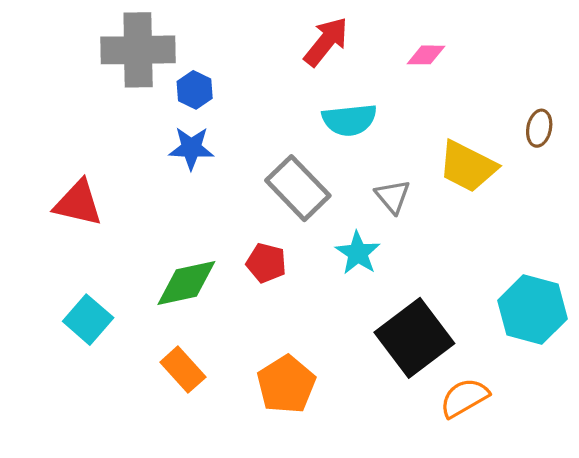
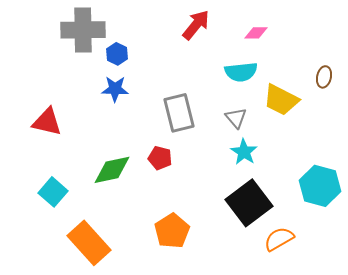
cyan semicircle: (349, 120) -> (241, 72), moved
gray rectangle: (298, 188) -> (179, 113), turned 30
cyan star: (358, 253) -> (244, 152), moved
orange rectangle: (183, 370) -> (89, 243), moved, size x1.6

